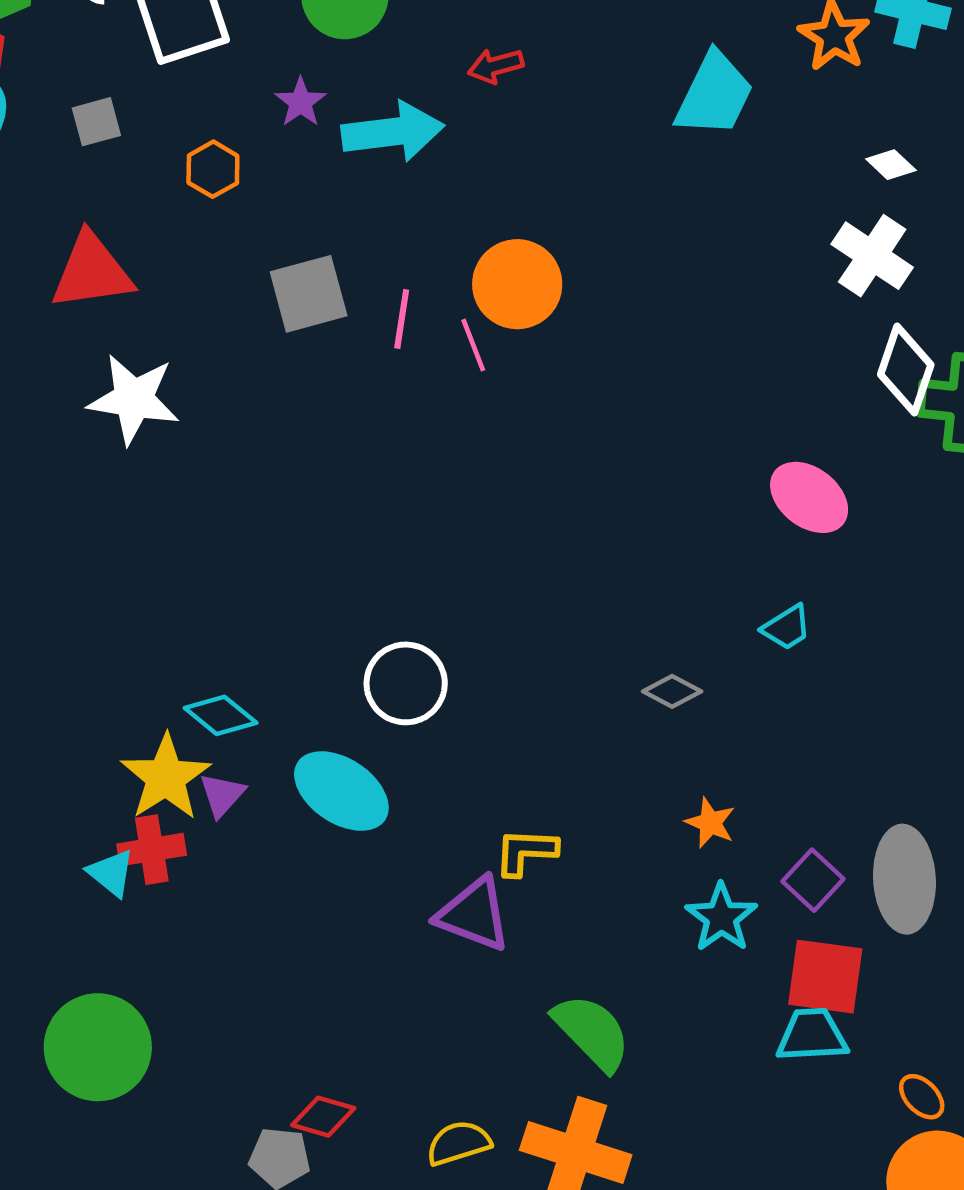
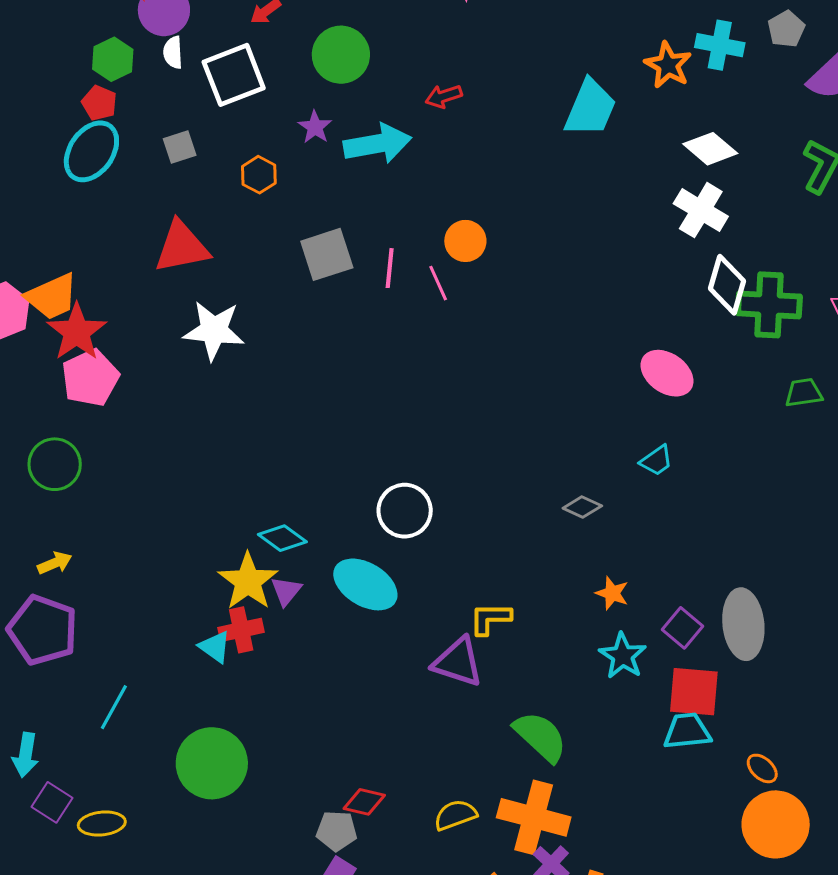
white diamond: (891, 165) -> (710, 149), size x1.6
orange circle: (517, 284) -> (465, 241), size x0.7

